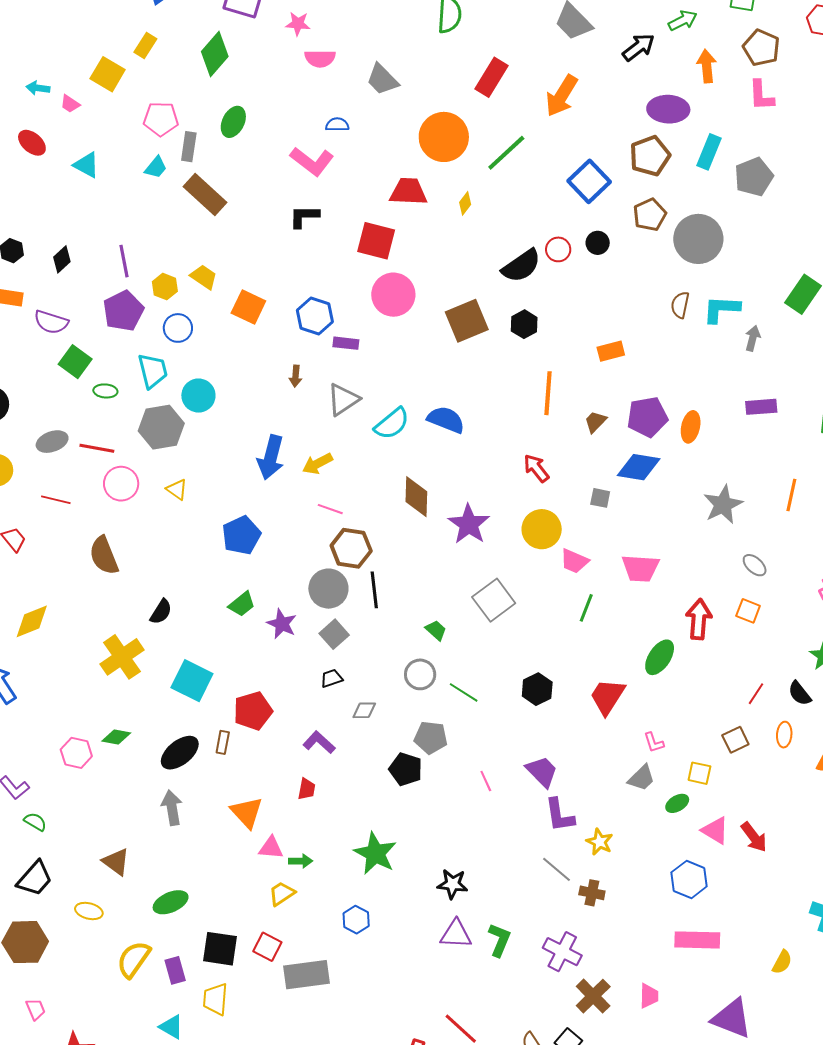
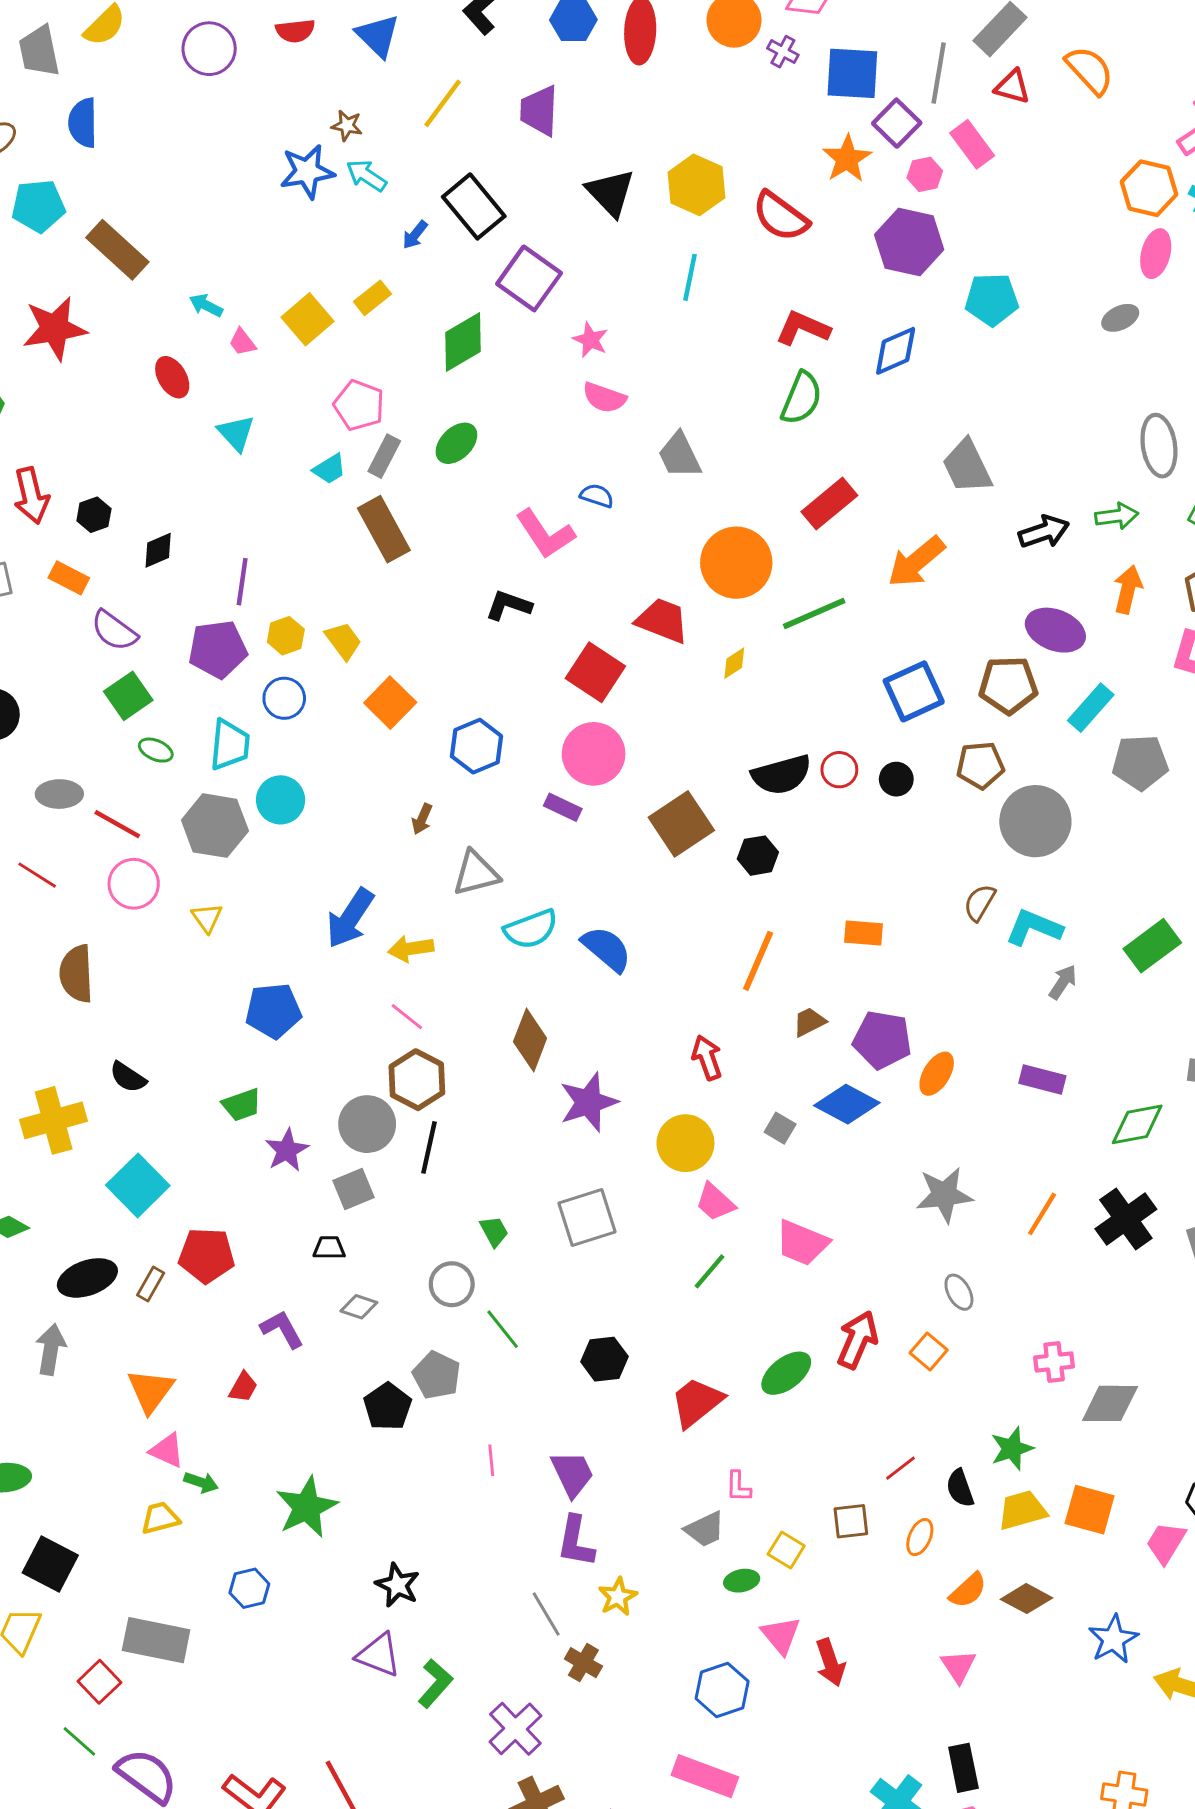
brown square: (467, 321) -> (681, 824), turned -30
purple rectangle: (346, 343) -> (563, 807), moved
black semicircle: (161, 612) -> (128, 1077), turned 72
red square: (267, 947) -> (99, 1682), moved

